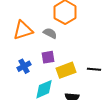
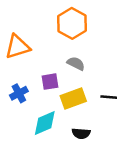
gray semicircle: (50, 33) -> (76, 63), moved

